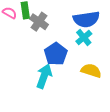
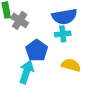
cyan cross: (84, 37) -> (63, 34), turned 35

